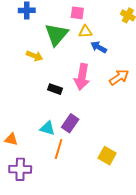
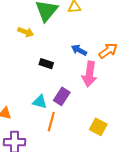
blue arrow: (99, 47) -> (79, 50), moved
pink arrow: (82, 77) -> (89, 74), moved

